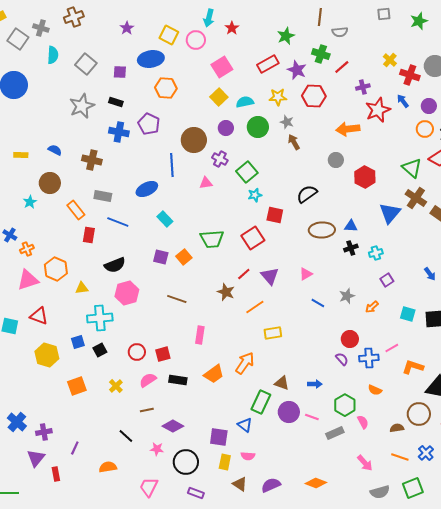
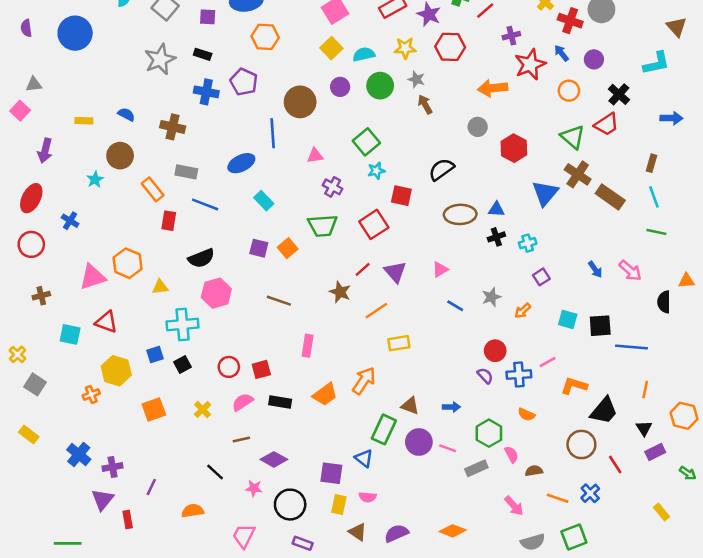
orange circle: (425, 129) -> (569, 91), moved
purple cross: (220, 159) -> (333, 187), moved
orange cross: (27, 249) -> (91, 394), moved
brown semicircle: (397, 428) -> (534, 471), moved

